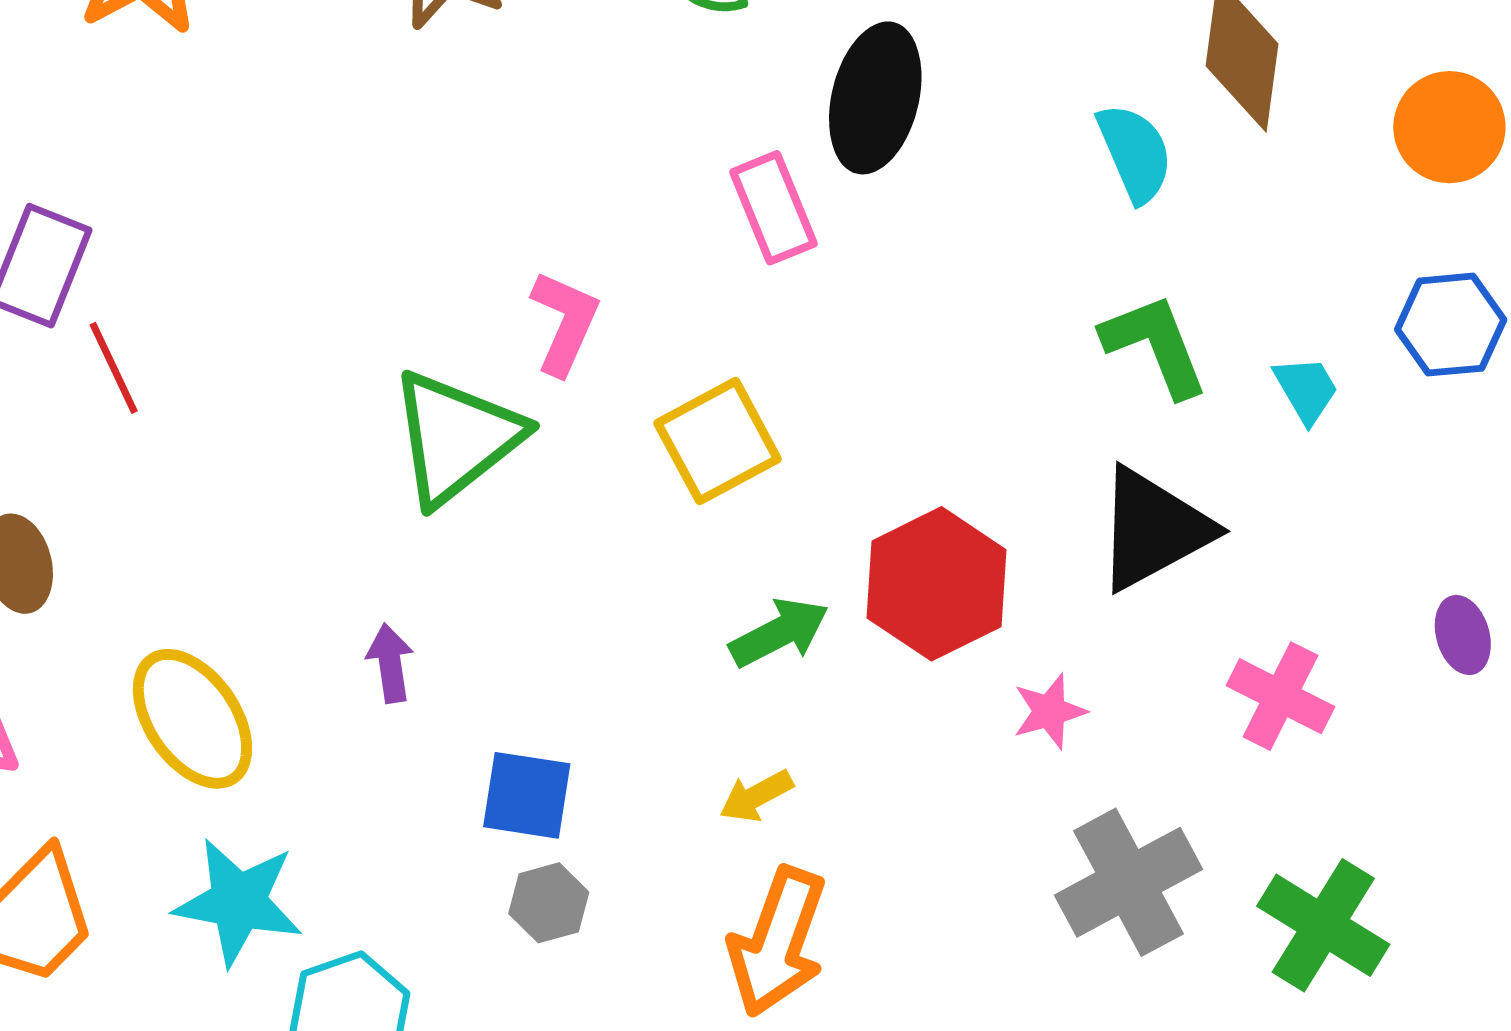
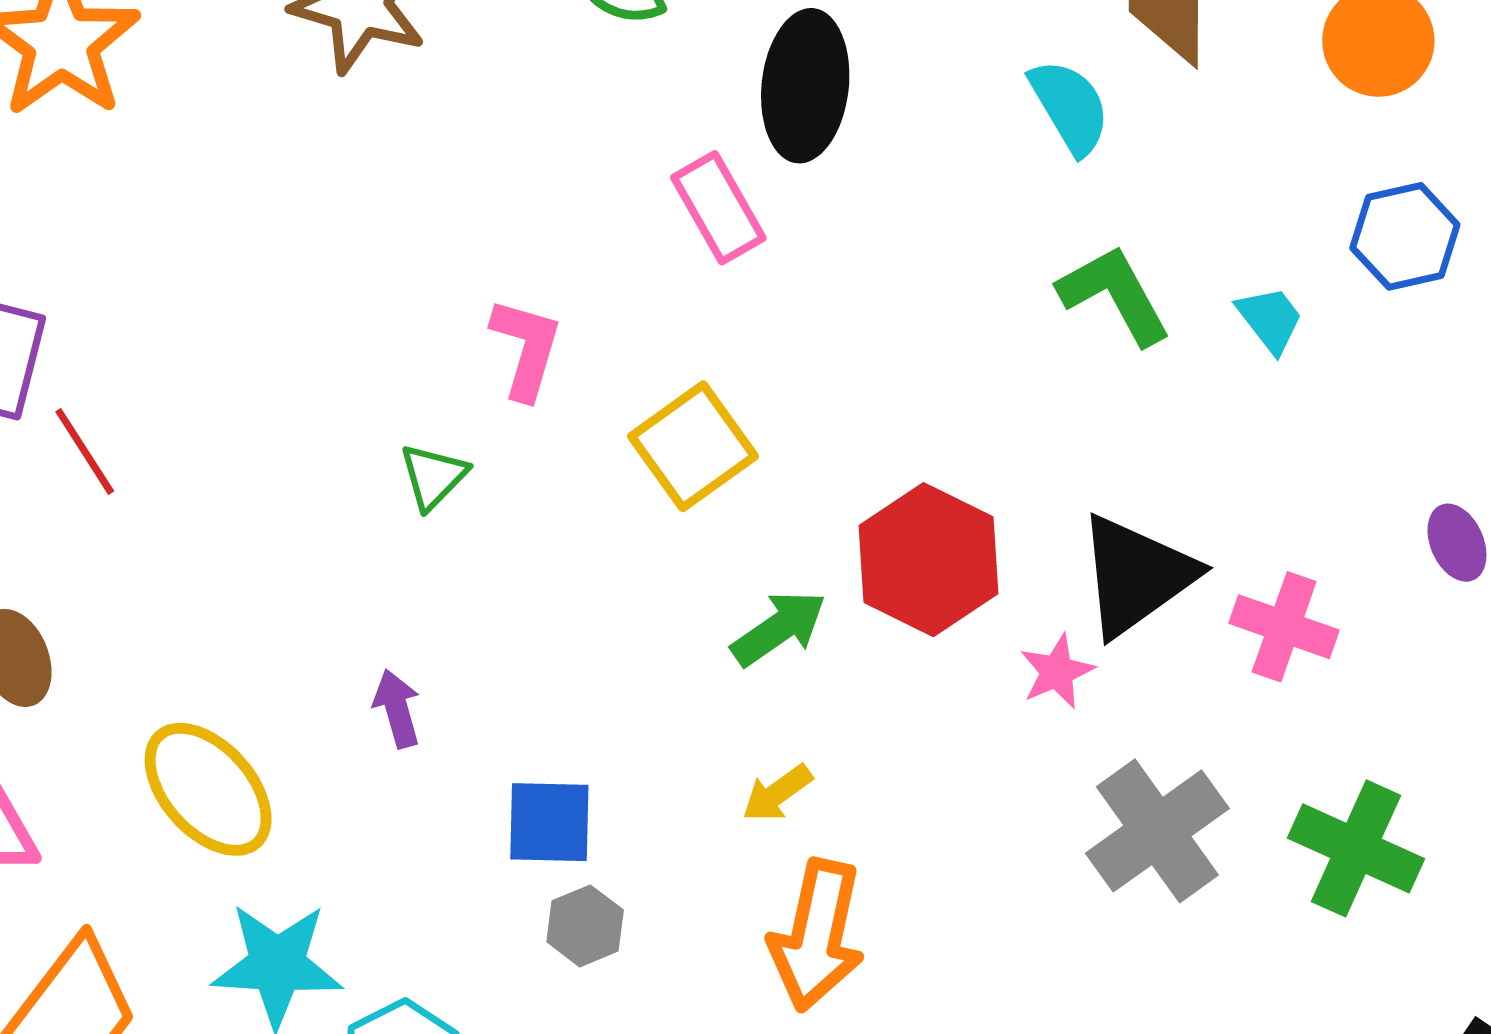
green triangle: (456, 437) -> (433, 476), size x0.5
black triangle: (1153, 529) -> (1136, 575), moved

